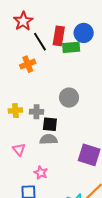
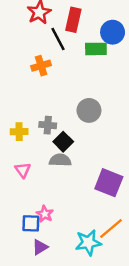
red rectangle: (59, 36) -> (73, 20), moved
yellow cross: (15, 111) -> (19, 132), moved
black square: (50, 124) -> (63, 142), turned 35
pink star: (41, 173) -> (45, 214), moved

